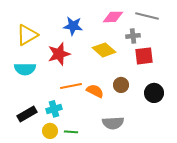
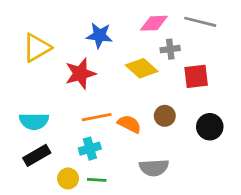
gray cross: (133, 36) -> (170, 49), moved
cyan semicircle: (25, 69) -> (34, 121), moved
cyan cross: (54, 109) -> (90, 149), moved

